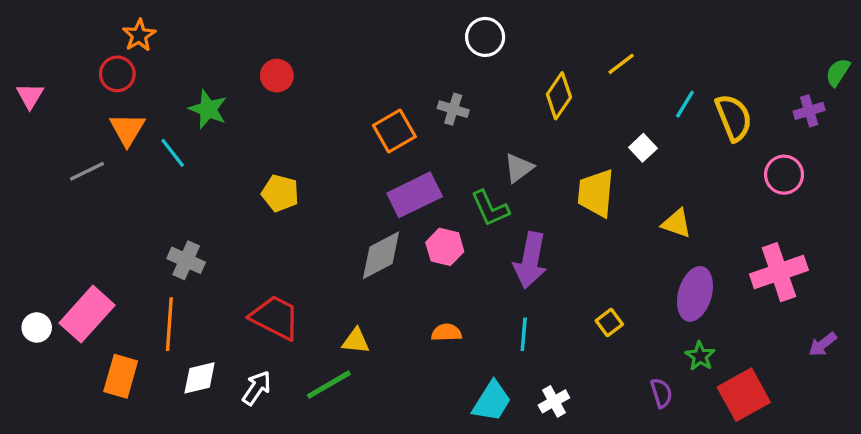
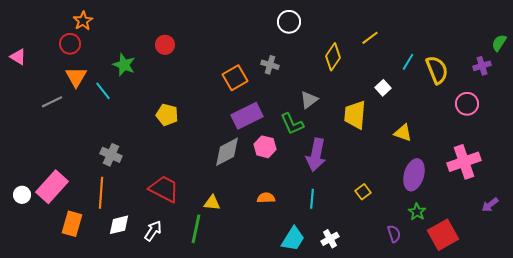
pink triangle: (30, 96) -> (18, 57), turned -30
green line: (329, 385) -> (196, 229), turned -48

